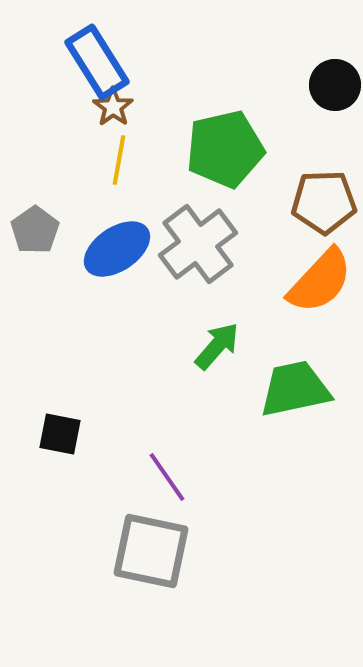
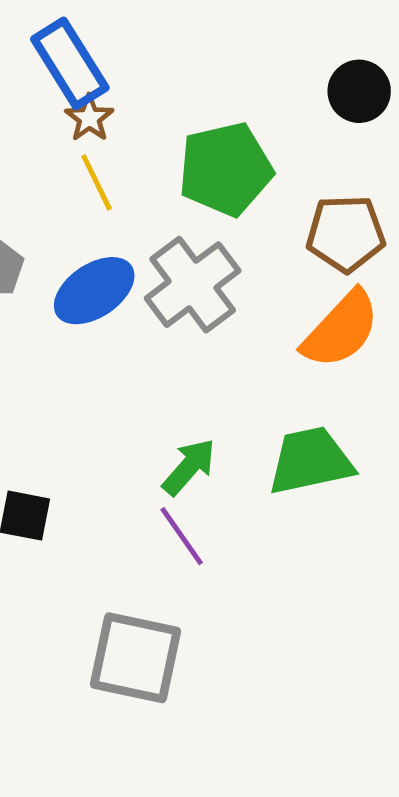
yellow line: (119, 160) -> (97, 182), turned -36
green arrow: (217, 346) -> (189, 467), moved
purple line: (167, 477) -> (182, 536), moved

